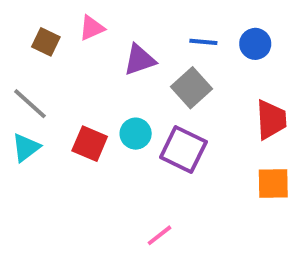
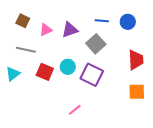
pink triangle: (92, 28) -> (46, 30), moved
gray line: (30, 104) -> (26, 50), moved, turned -30
pink line: (160, 235) -> (75, 110), moved

